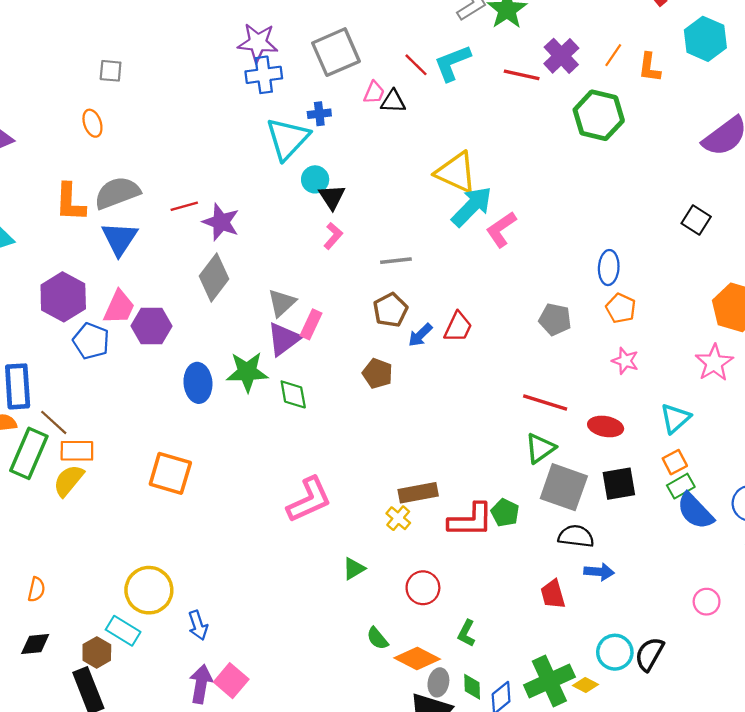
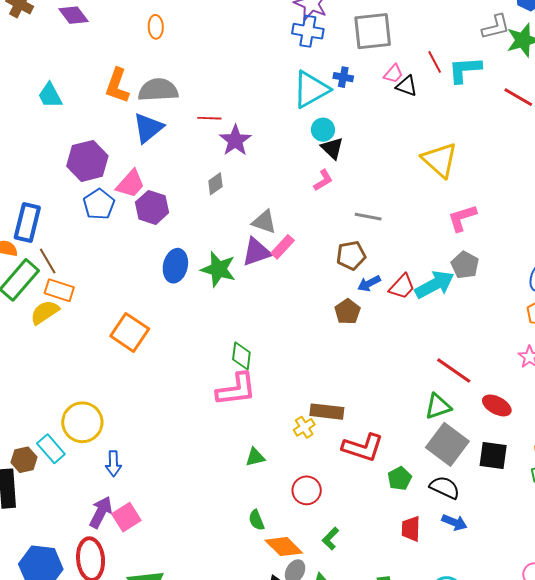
black triangle: (332, 197) -> (332, 148), turned -30
cyan arrow: (472, 207) -> (435, 285), moved
gray diamond: (214, 278) -> (215, 184), size x0.6
gray triangle: (282, 303) -> (264, 222), turned 44
gray pentagon: (555, 319) -> (465, 265), moved
brown pentagon: (378, 373) -> (347, 312), moved
green diamond: (293, 394) -> (241, 356), moved
green pentagon: (505, 513) -> (400, 478), moved

